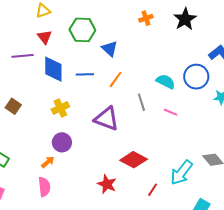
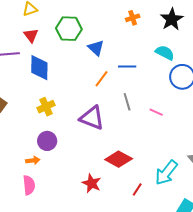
blue line: (85, 74) -> (127, 67), moved
cyan semicircle: (166, 82) -> (165, 53), moved
orange arrow: (48, 162) -> (33, 160), turned 32

